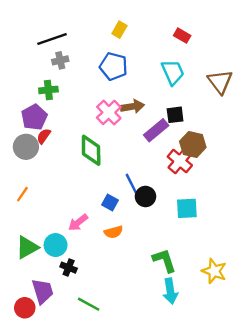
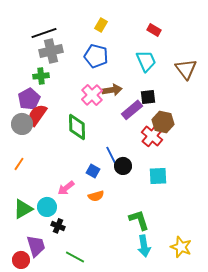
gray cross: (60, 60) -> (51, 51), size x1.6
red semicircle: (44, 136) -> (37, 115), size x1.6
yellow star: (214, 271) -> (181, 247), moved

